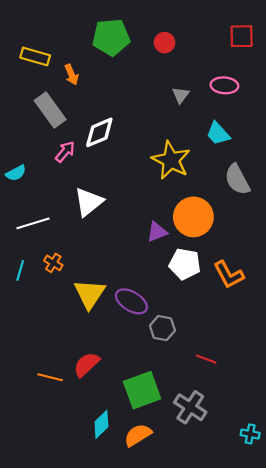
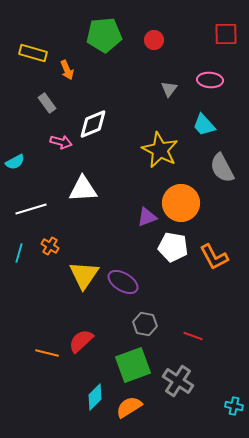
gray rectangle: (50, 110) -> (47, 103), size x0.6
pink arrow: (65, 152) -> (61, 142), turned 65
white triangle: (89, 202) -> (83, 189), turned 36
gray hexagon: (162, 328) -> (145, 324), moved

